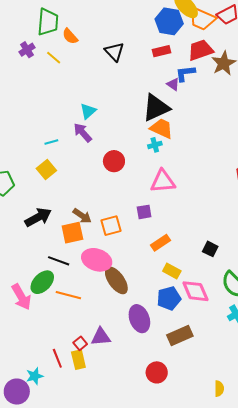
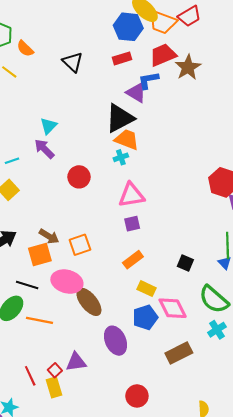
purple triangle: (173, 84) -> (136, 93), size x1.5
purple square: (144, 212) -> (132, 224), moved
brown rectangle: (180, 336) -> (179, 353), moved
red line: (57, 358) -> (30, 376), moved

